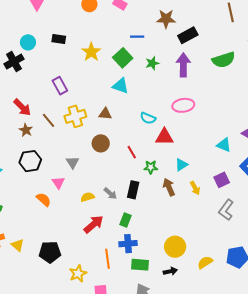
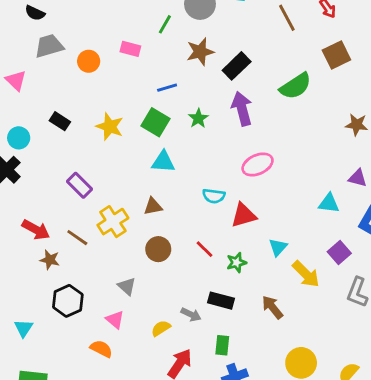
black rectangle: (59, 39) -> (60, 121), turned 40
brown arrow: (169, 187) -> (272, 307), moved
yellow arrow: (195, 188) -> (306, 274), size x1.5
black rectangle: (133, 190) -> (221, 301), turned -72

